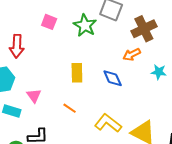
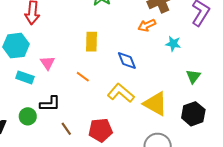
blue diamond: (113, 78) -> (127, 61), moved

